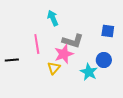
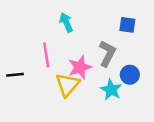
blue square: (108, 31) -> (127, 25), moved
gray L-shape: (73, 41) -> (107, 54), moved, turned -80
yellow triangle: (54, 68) -> (67, 85), size x1.5

